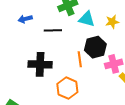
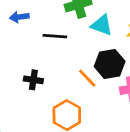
orange line: (80, 59) -> (87, 78), turned -42
black cross: (40, 64) -> (33, 80), size x0.6

